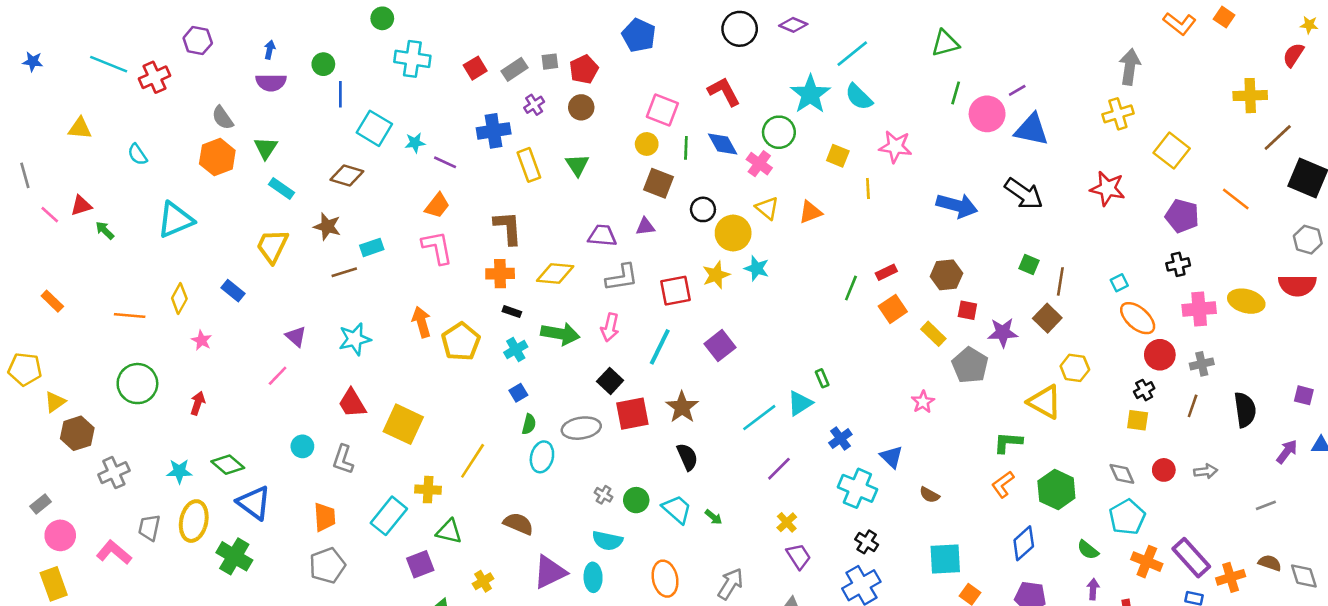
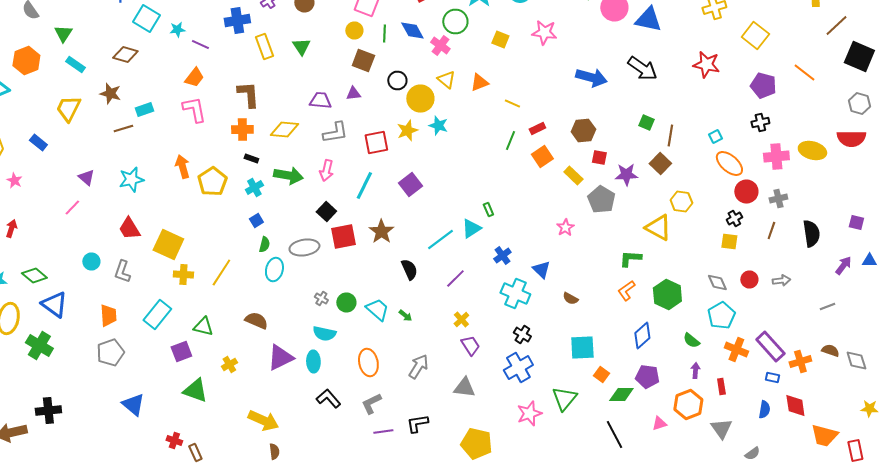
orange hexagon: (217, 157) -> (26, 60), moved
yellow line: (868, 189) -> (512, 104), moved, turned -63
black semicircle: (687, 457) -> (409, 270), moved
yellow cross: (428, 490) -> (183, 274), moved

